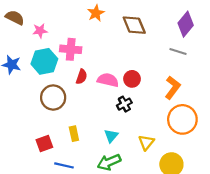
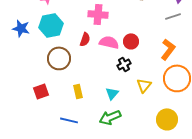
pink cross: (71, 49) -> (98, 14), moved
gray line: (178, 51) -> (173, 16), turned -35
yellow triangle: (146, 142) -> (144, 85), moved
red square: (44, 144) -> (41, 91), moved

